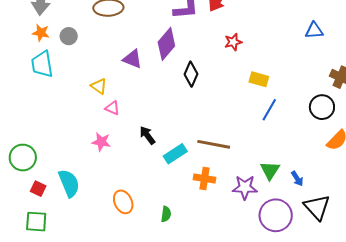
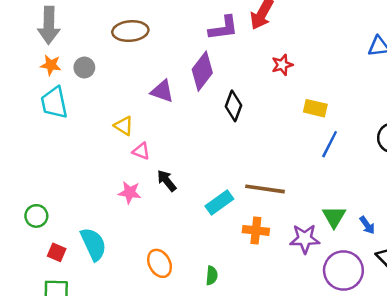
black arrow: (147, 135) -> (167, 181), moved
green circle: (23, 158) -> (36, 216), size x0.7

